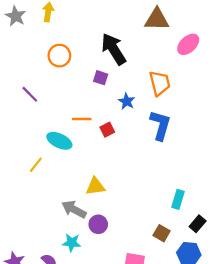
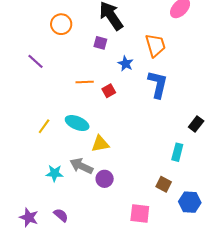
cyan ellipse: (59, 141) -> (77, 123), moved
black rectangle: (198, 224) -> (196, 124), moved
cyan star: (72, 243) -> (54, 173), moved

